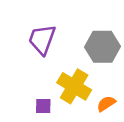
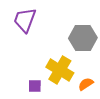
purple trapezoid: (42, 39) -> (25, 20), moved

